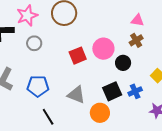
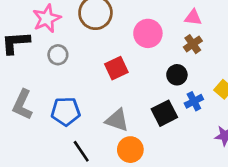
pink circle: (103, 49) -> (148, 33), moved
blue cross: (135, 91) -> (194, 101), moved
orange circle: (100, 113) -> (130, 150), moved

